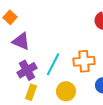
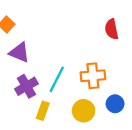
yellow circle: (66, 91) -> (84, 111), moved
yellow rectangle: (31, 92) -> (43, 111), moved

